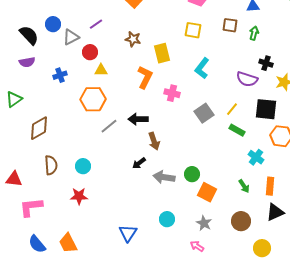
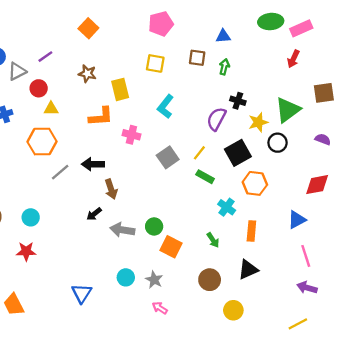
orange L-shape: (145, 77) -> (101, 117), turned 60
purple semicircle: (247, 79) -> (216, 119), turned 100
black square: (266, 109) -> (238, 153), turned -35
orange rectangle: (270, 186) -> (251, 231), moved
gray star: (204, 223) -> (154, 280), moved

